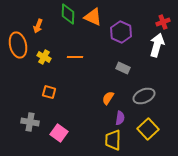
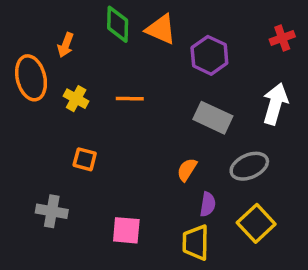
white arrow: (157, 45) -> (275, 104), moved
gray rectangle: (123, 68) -> (213, 118), size x1.5
pink square: (59, 133) -> (126, 230), moved, turned -30

